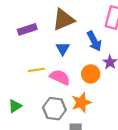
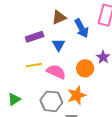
brown triangle: (63, 20) -> (59, 17), size x0.7
purple rectangle: (27, 29) -> (35, 37), moved
blue arrow: (94, 41) -> (82, 28), moved

